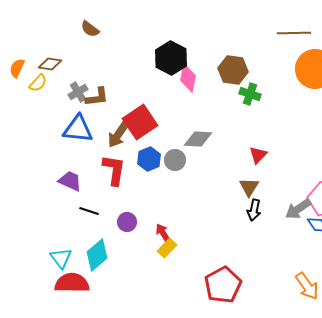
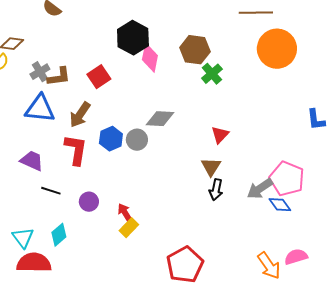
green cross: (250, 94) -> (212, 74), turned 30
red square: (140, 122) -> (99, 77), moved, size x0.7
cyan diamond: (97, 255) -> (59, 235), size x0.7

